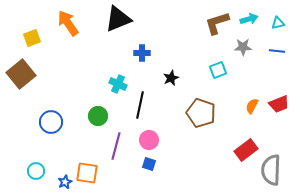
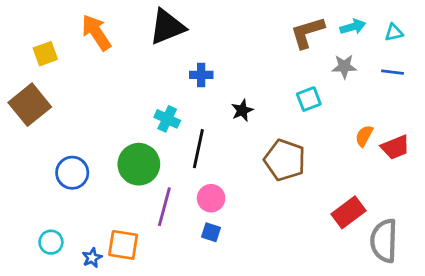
orange semicircle: (252, 106) -> (364, 136), moved
green circle: (98, 116) -> (139, 164), size x1.5

